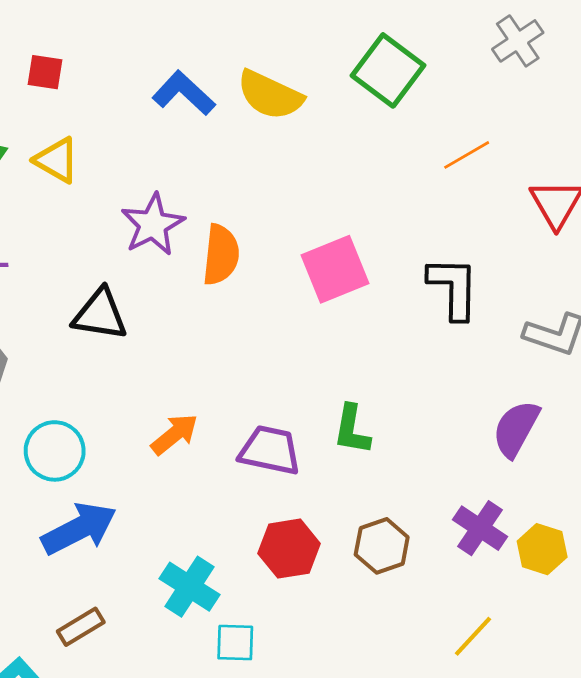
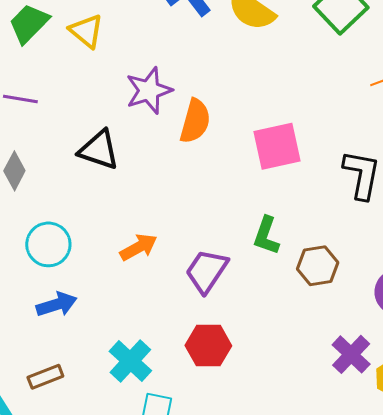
green L-shape: (352, 430) -> (266, 236), moved
purple trapezoid: (270, 450) -> (207, 271), turned -78
blue arrow: (79, 529) -> (57, 305), size x0.7
brown hexagon: (382, 546) -> (318, 266), moved

